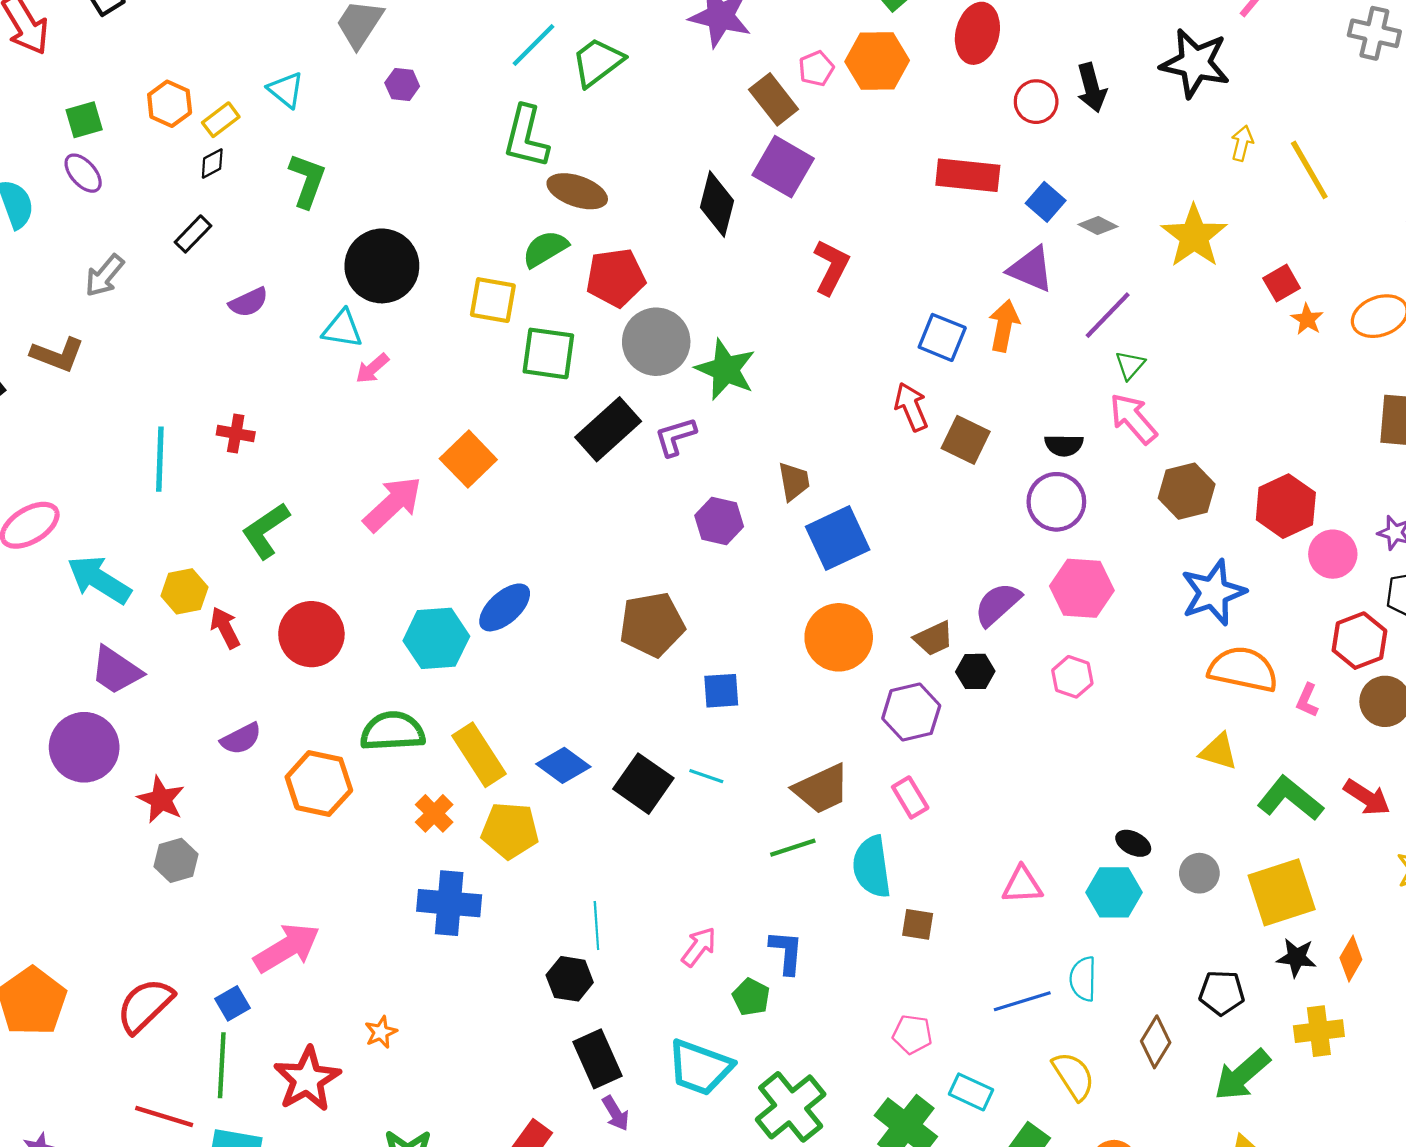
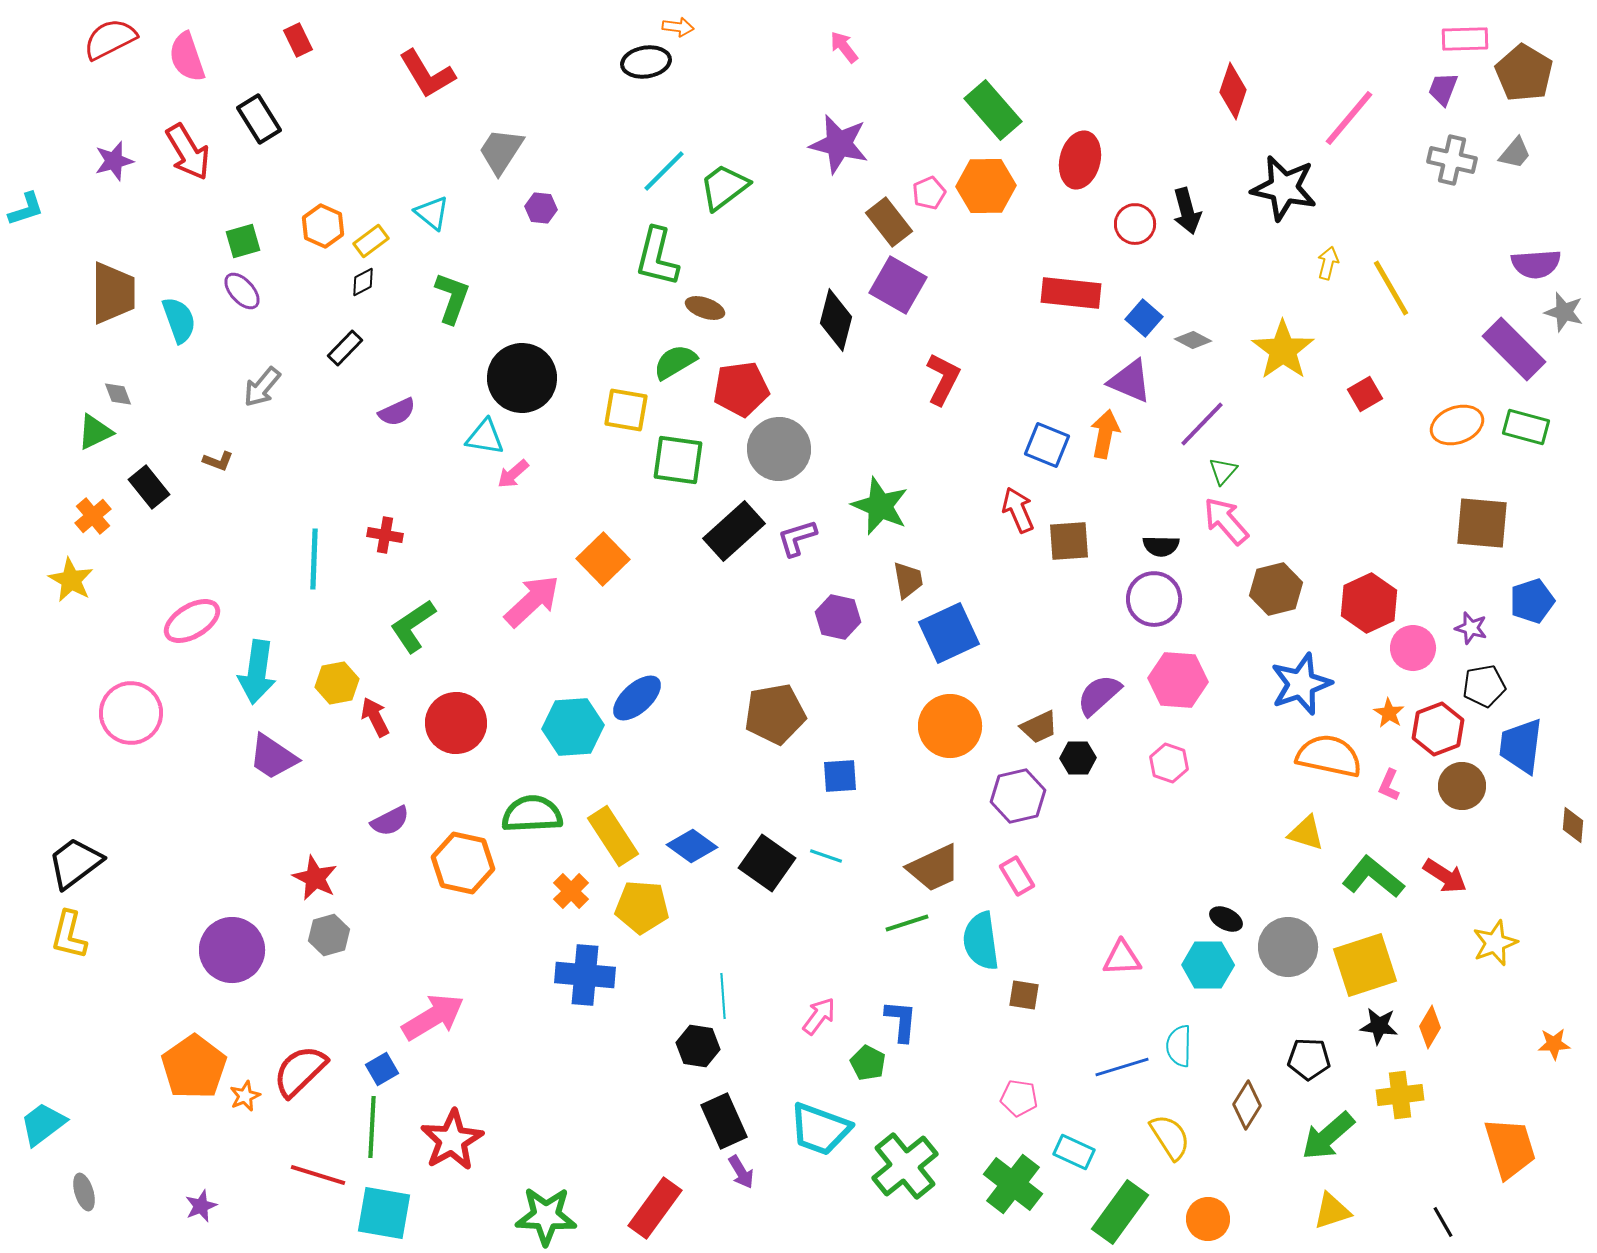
brown ellipse: (577, 191) -> (705, 308), size x0.7
orange star: (1307, 319) -> (1389, 713), moved
brown L-shape: (57, 355) -> (218, 461), size x0.6
green star: (726, 369) -> (880, 506), moved
brown square: (966, 440) -> (1069, 541), turned -30
cyan arrow: (99, 580) -> (257, 672), turned -114
purple circle: (84, 747) -> (232, 950), moved
gray circle: (1199, 873) -> (1288, 947), size x1.6
orange star: (381, 1032) -> (245, 1096), moved

